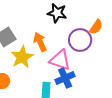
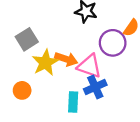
orange arrow: (40, 42) -> (66, 59), moved, turned 132

